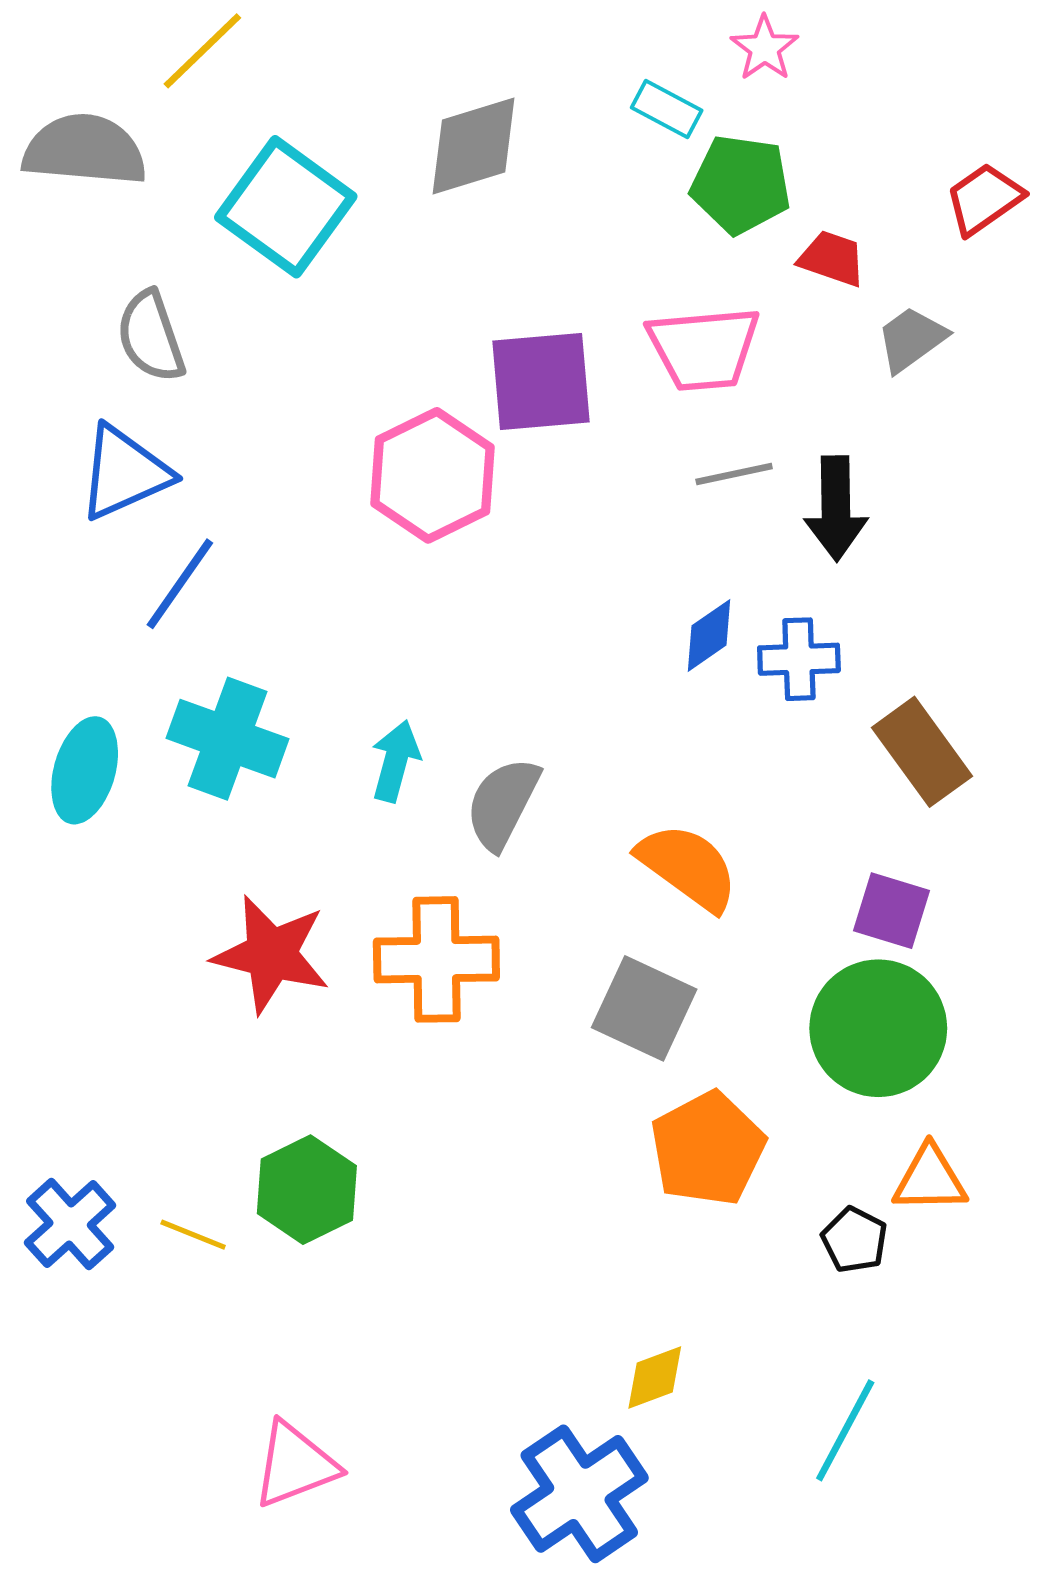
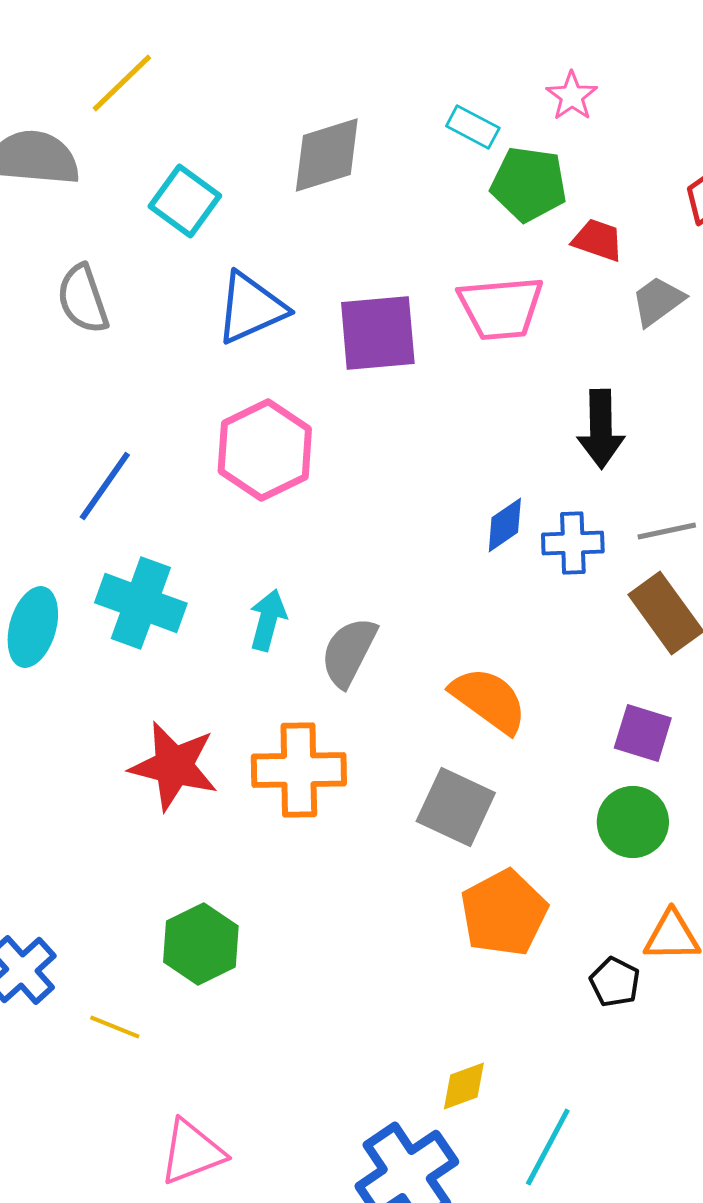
pink star: (765, 48) -> (572, 96), moved
cyan square: (286, 207) -> (185, 201), size x0.7
blue triangle: (124, 473) -> (251, 308), moved
gray line: (734, 474) -> (667, 531), moved
pink hexagon: (433, 475) -> (265, 450), moved
green circle: (878, 1028) -> (633, 822), size x0.7
yellow line: (193, 1235) -> (115, 1027), moved
cyan line: (845, 1430) -> (548, 1147), moved

